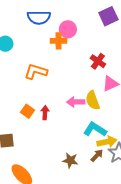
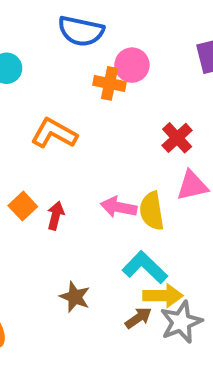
brown star: (70, 160) -> (75, 297), moved

